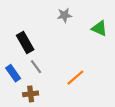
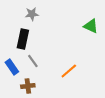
gray star: (64, 15) -> (32, 14), moved
black rectangle: (25, 43) -> (23, 39), turned 42

